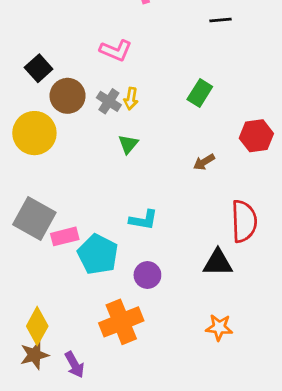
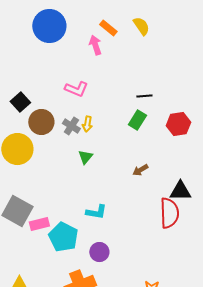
black line: (221, 20) -> (144, 96), moved
red hexagon: (256, 136) -> (178, 124), moved
black triangle: (218, 263) -> (180, 191), moved

